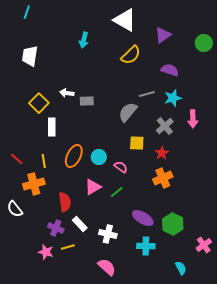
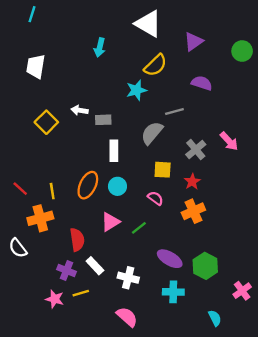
cyan star: (173, 98) -> (136, 90), moved
pink arrow: (193, 119) -> (229, 141), turned -42
white rectangle: (52, 127) -> (114, 151), moved
pink semicircle: (121, 167) -> (155, 198), moved

